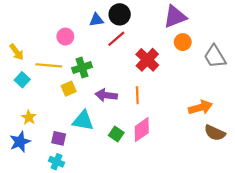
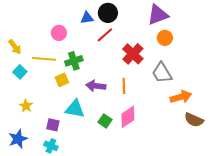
gray trapezoid: (215, 56) -> (162, 73), moved
blue star: (20, 142) -> (18, 139), moved

